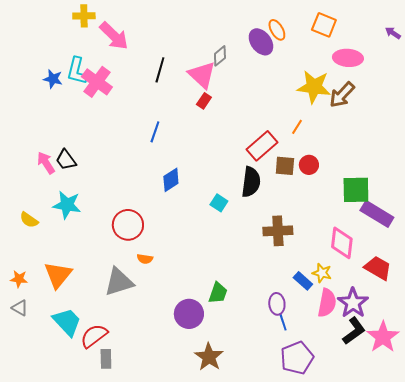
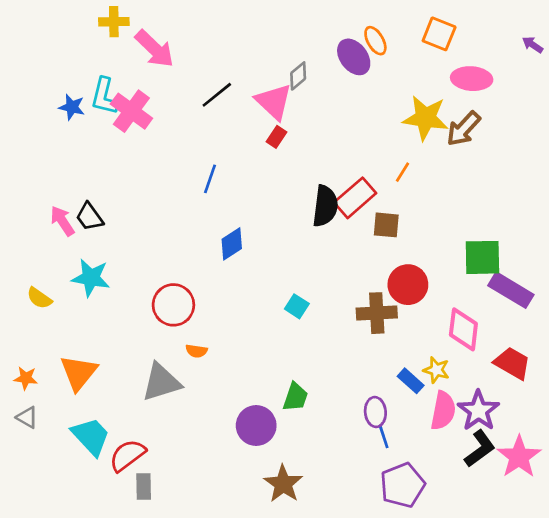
black line: (160, 70) -> (217, 95), turned 35
red circle: (309, 165) -> (408, 285), moved, size x1.5
black semicircle: (251, 182) -> (325, 206), moved
cyan square: (219, 203) -> (297, 306), moved

